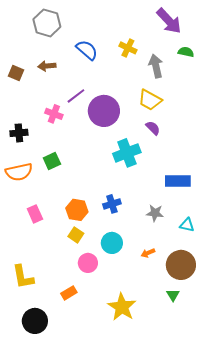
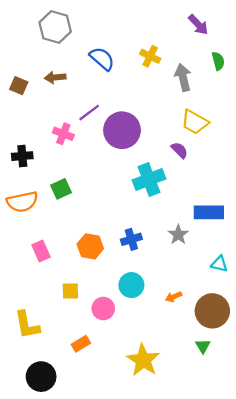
purple arrow: (169, 21) -> (198, 25), size x0.7
green semicircle: (186, 52) -> (218, 61), turned 63
yellow trapezoid: (150, 100) -> (195, 122), moved
gray star: (155, 213) -> (178, 235), moved, turned 30
yellow square: (76, 235) -> (70, 291), moved, turned -35

